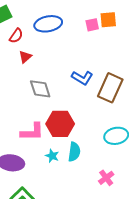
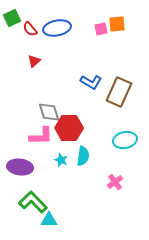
red semicircle: (16, 36) -> (30, 29), moved, turned 105
gray diamond: (40, 89) -> (49, 112), moved

